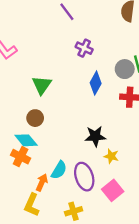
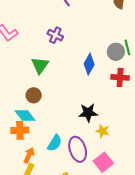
purple cross: (84, 48) -> (55, 35), moved
orange cross: (21, 157) -> (20, 130), turned -30
orange arrow: (42, 182) -> (29, 155), moved

